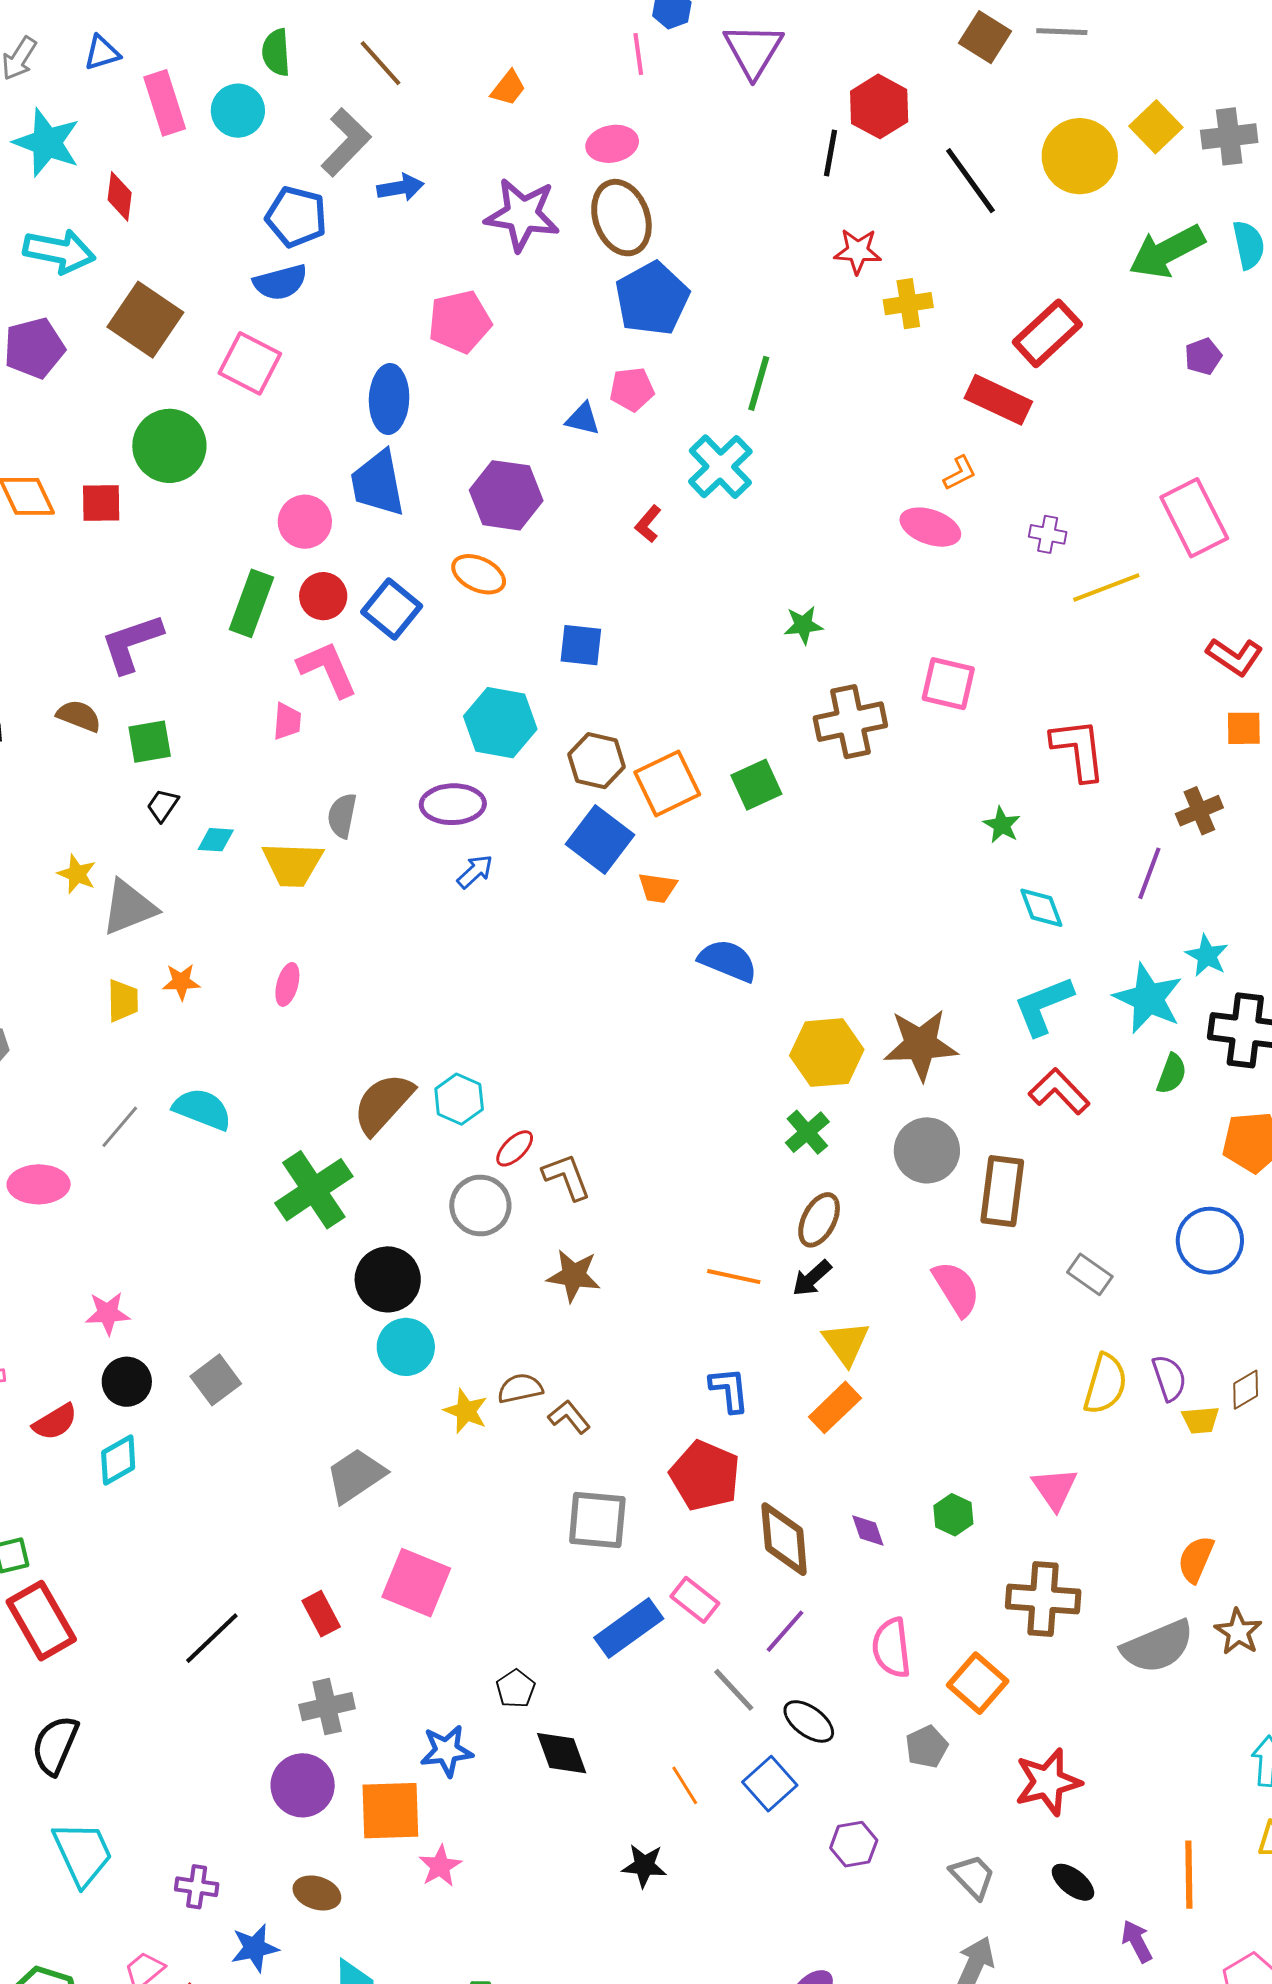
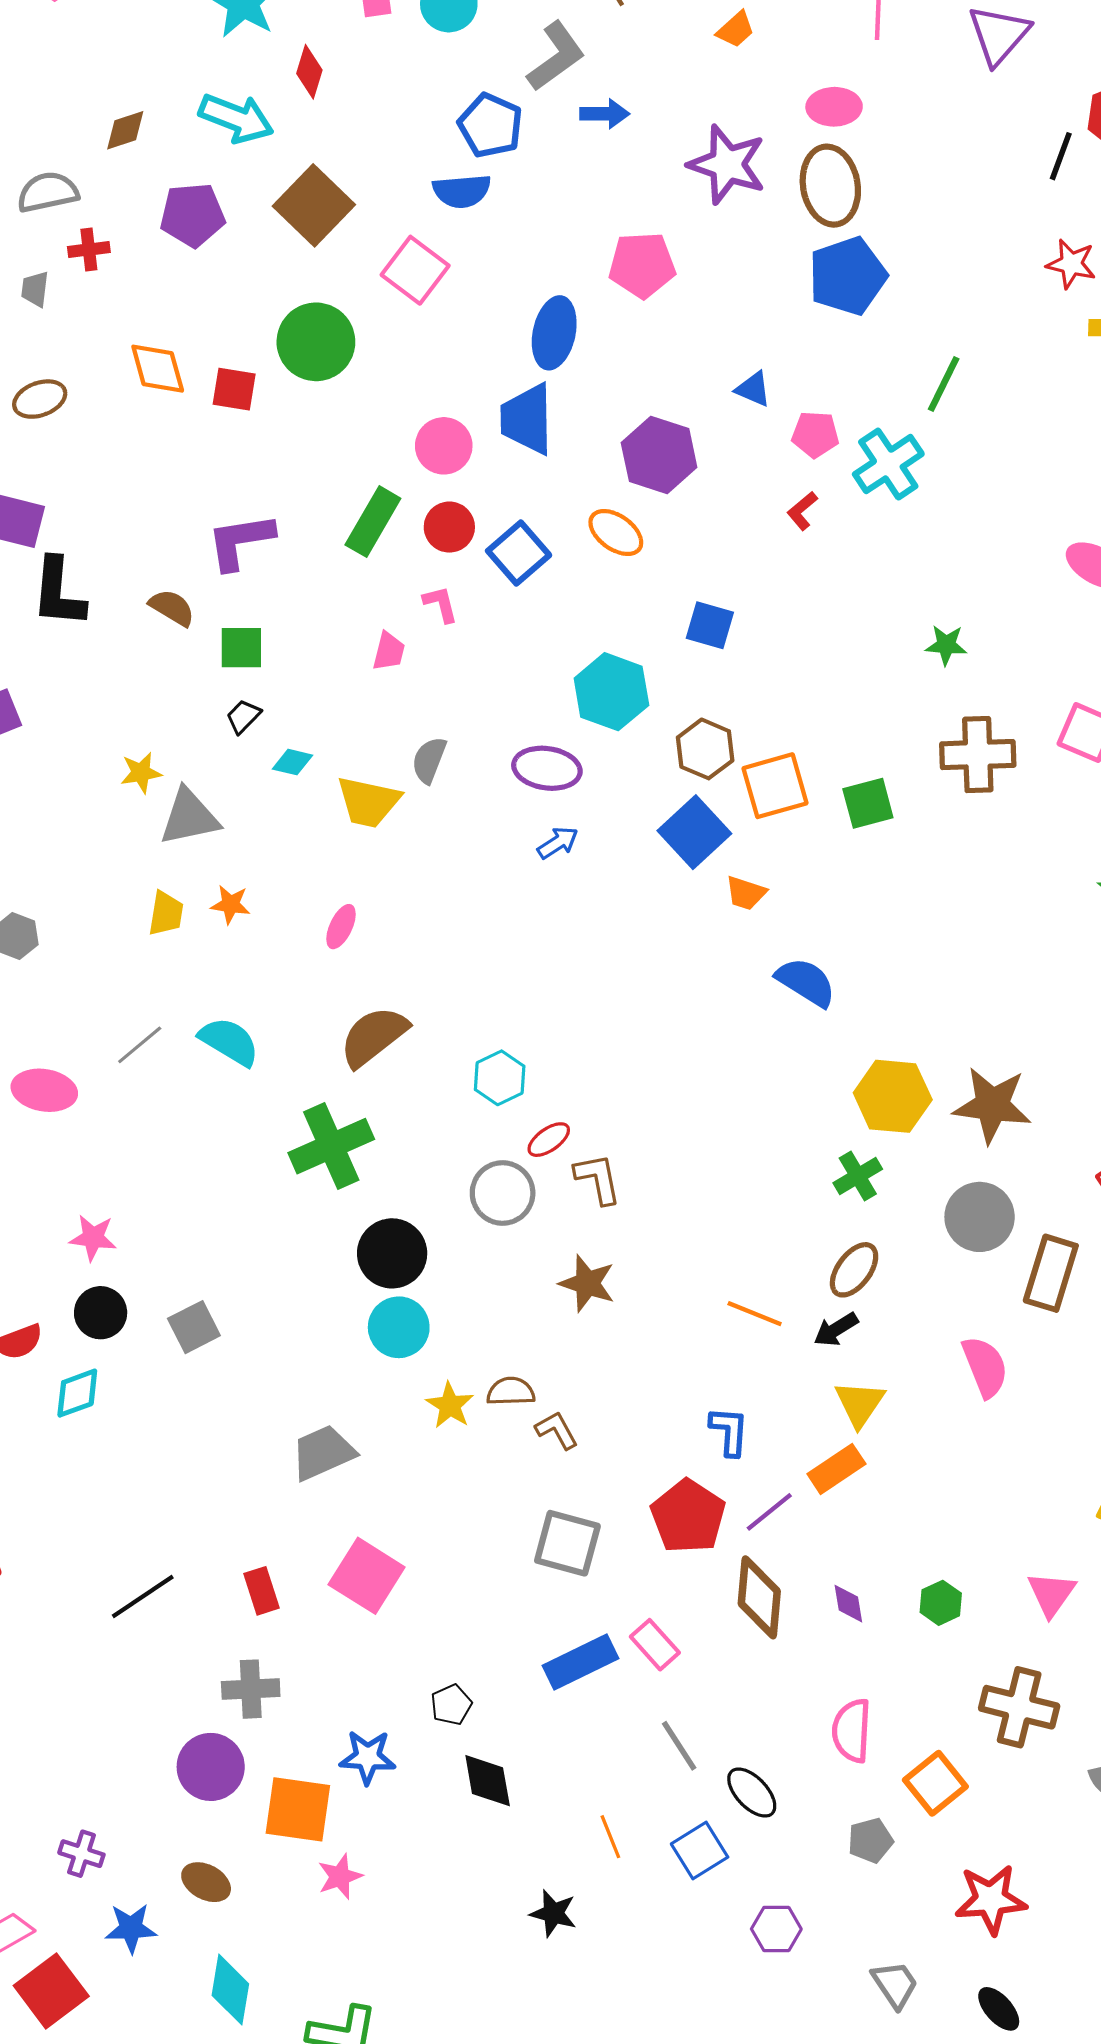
pink pentagon: (632, 389) -> (815, 434), moved
pink L-shape: (327, 669) -> (441, 604), size x0.6
yellow star: (77, 874) -> (141, 773), turned 30
brown semicircle: (383, 1104) -> (374, 1036), moved
purple line: (785, 1631) -> (769, 1512), moved

